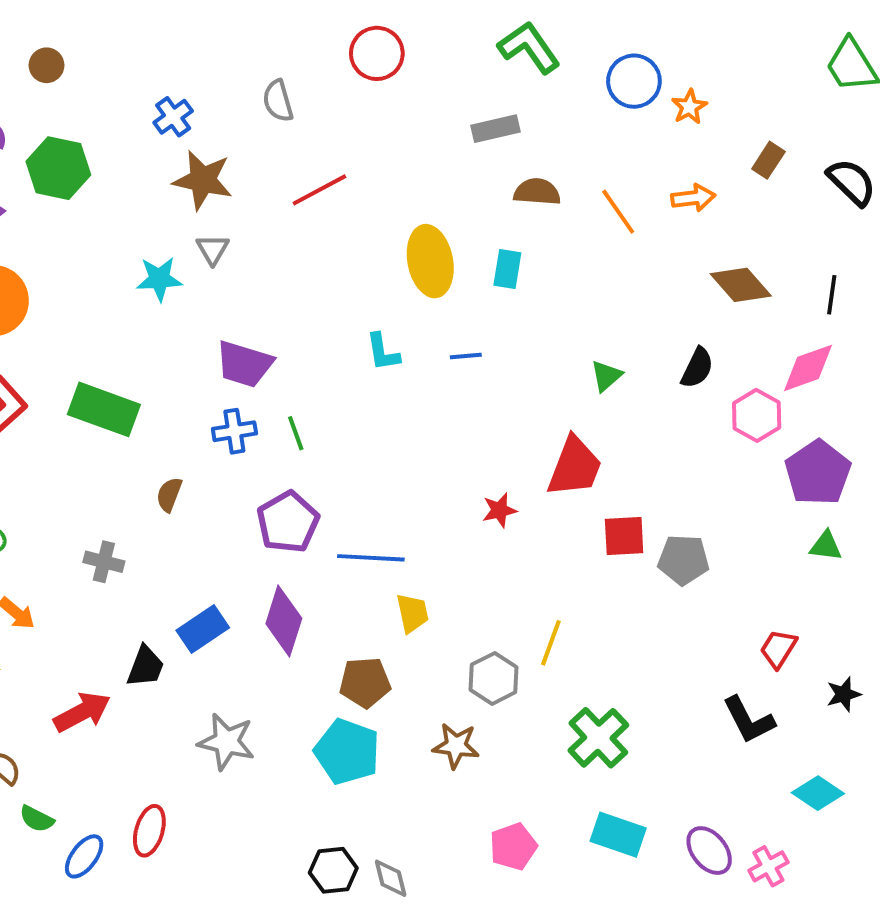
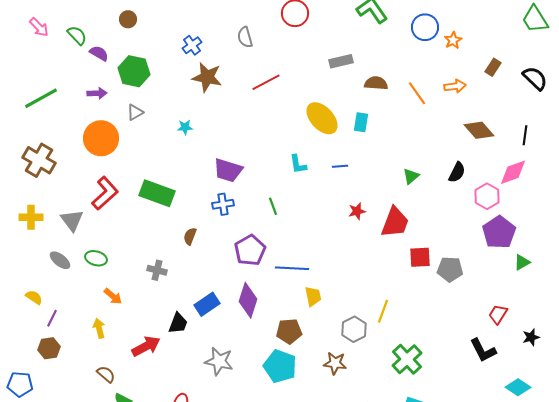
gray rectangle: (495, 129) -> (341, 61), moved
gray triangle: (213, 249) -> (135, 112), moved, turned 30
yellow ellipse: (430, 261) -> (322, 118), turned -32
cyan star: (159, 279) -> (185, 127), size x0.7
green line: (296, 433) -> (273, 206), moved
purple pentagon: (818, 473) -> (499, 232), moved
red star: (499, 510) -> (357, 211), moved
green triangle: (826, 546) -> (522, 262), turned -36

